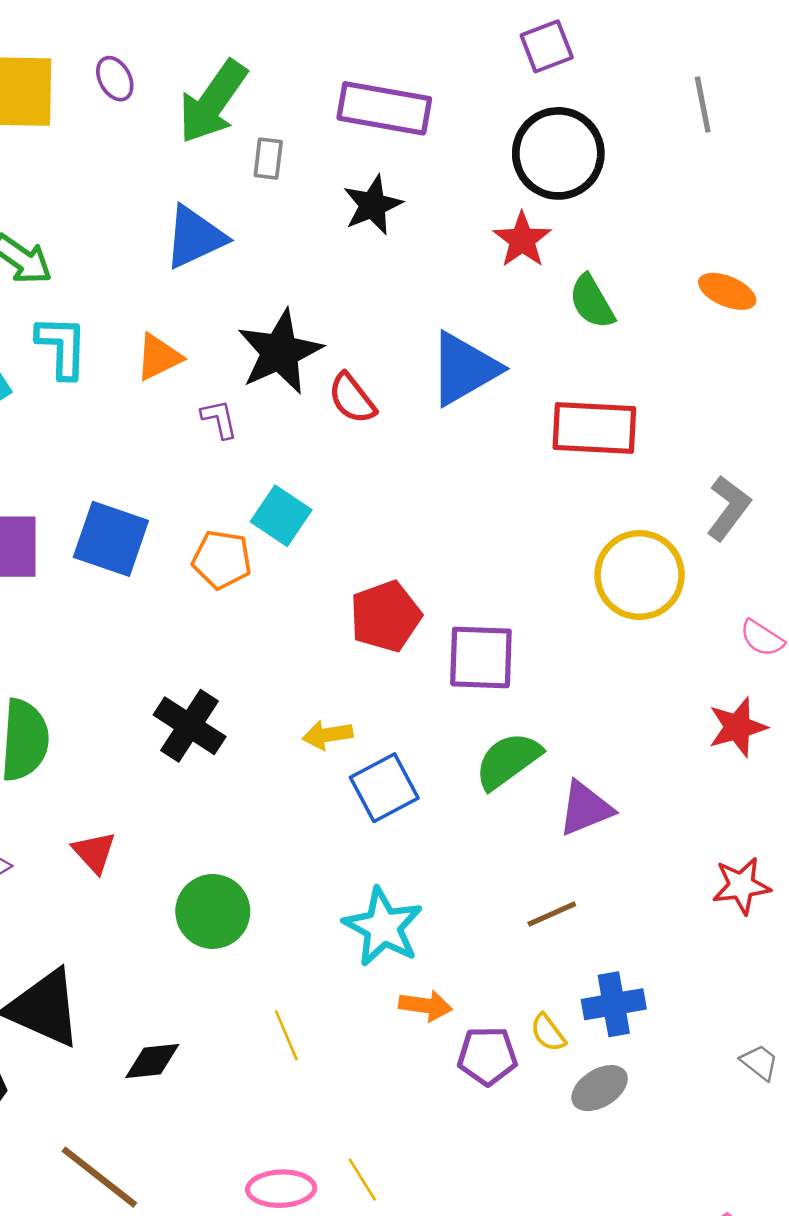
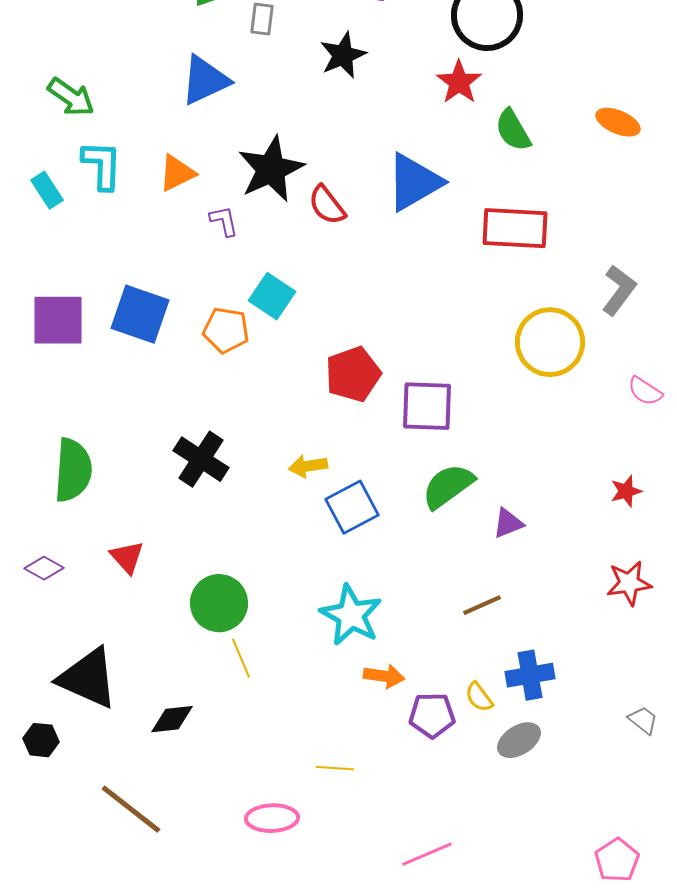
red star: (737, 727) -> (626, 491), moved, size x0.7
purple triangle: (585, 808) -> (508, 523), size x0.7
yellow line: (286, 1035) -> (241, 658), moved
yellow line: (362, 1180) -> (335, 768), moved, turned -54

